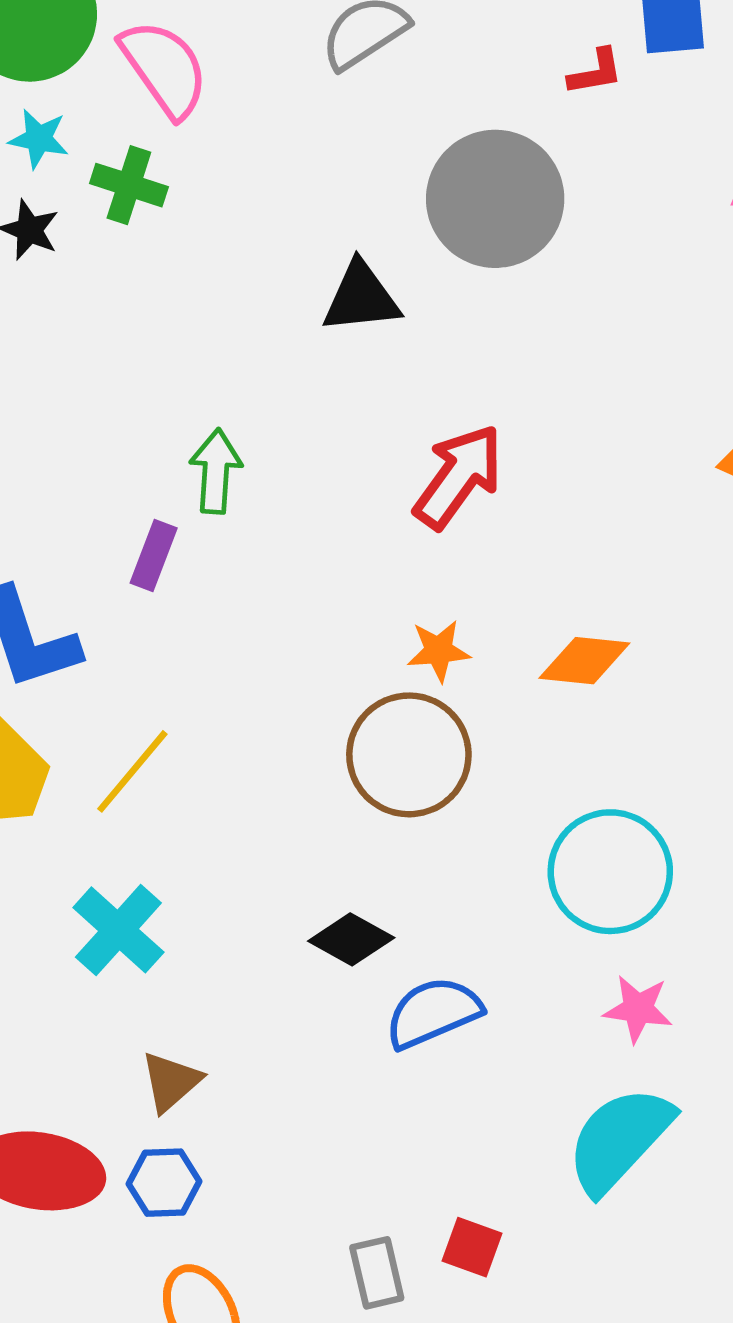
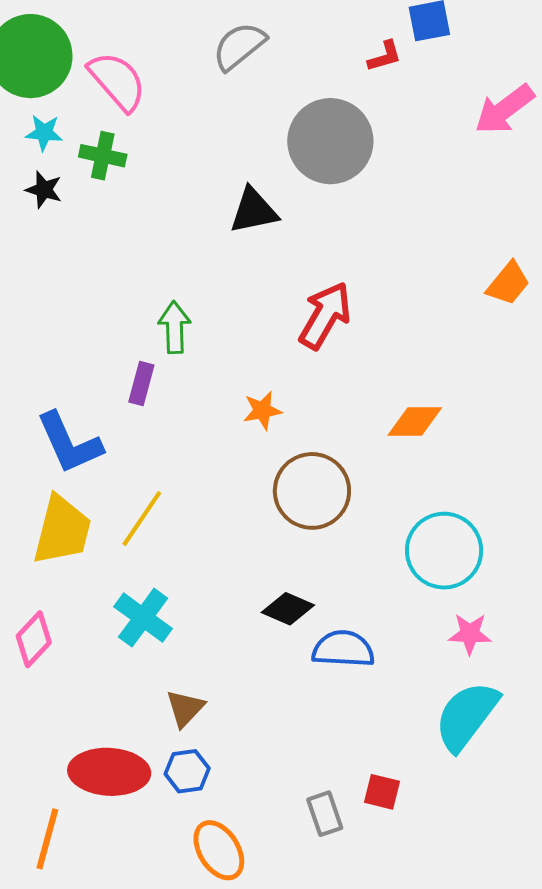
orange star: (439, 651) -> (262, 411), moved
blue semicircle: (433, 1013) -> (343, 649), turned 32

